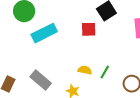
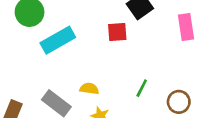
yellow semicircle: (85, 70) -> (89, 89), moved

